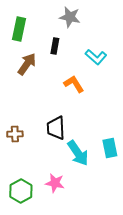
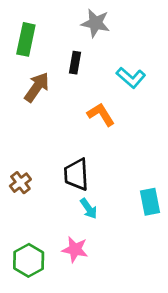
brown cross: (15, 134) -> (20, 183), turned -35
cyan arrow: (78, 153) -> (89, 209), moved, size x0.6

